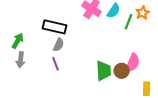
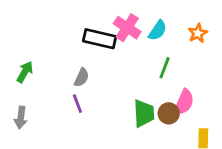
green line: (129, 22) -> (165, 68), moved
black rectangle: (55, 27) -> (100, 39), moved
gray arrow: (21, 60) -> (21, 118), moved

